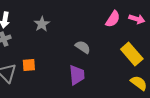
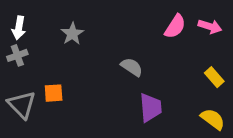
yellow rectangle: (132, 54) -> (214, 77), moved, size x0.6
purple trapezoid: (77, 75) -> (151, 108), moved

